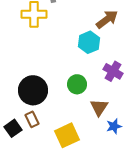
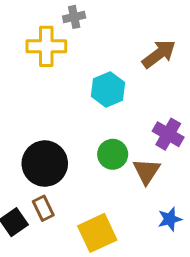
cyan hexagon: (89, 42) -> (108, 89), moved
brown triangle: (99, 107) -> (147, 171), moved

